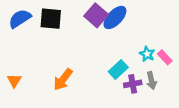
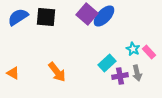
orange arrow: (63, 79) -> (57, 72), turned -75
orange triangle: (14, 81) -> (13, 73), turned -32

